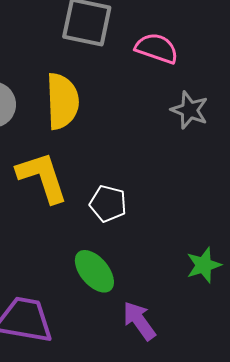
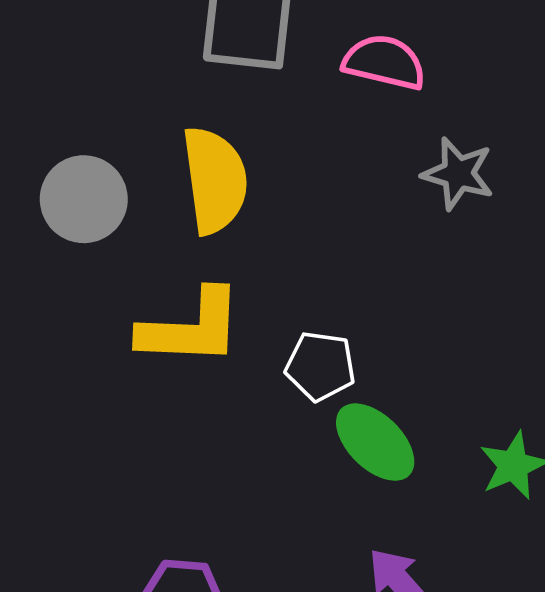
yellow L-shape: (42, 177) -> (191, 328), turned 116
green ellipse: (94, 271) -> (375, 442), moved

